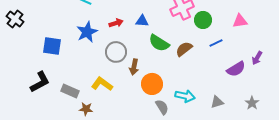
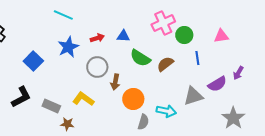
blue line: (216, 43) -> (197, 58), turned -72
blue square: (52, 46) -> (33, 61), turned 36
gray triangle: (217, 102) -> (193, 96), moved, size x1.5
gray star: (252, 103) -> (233, 118), size x1.6
gray semicircle: (162, 107) -> (143, 122), turned 49

